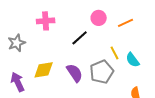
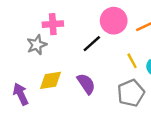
pink circle: (99, 18) -> (114, 21), size x1.5
gray star: (17, 43) -> (37, 45), moved
gray pentagon: (102, 72) -> (131, 93), moved

